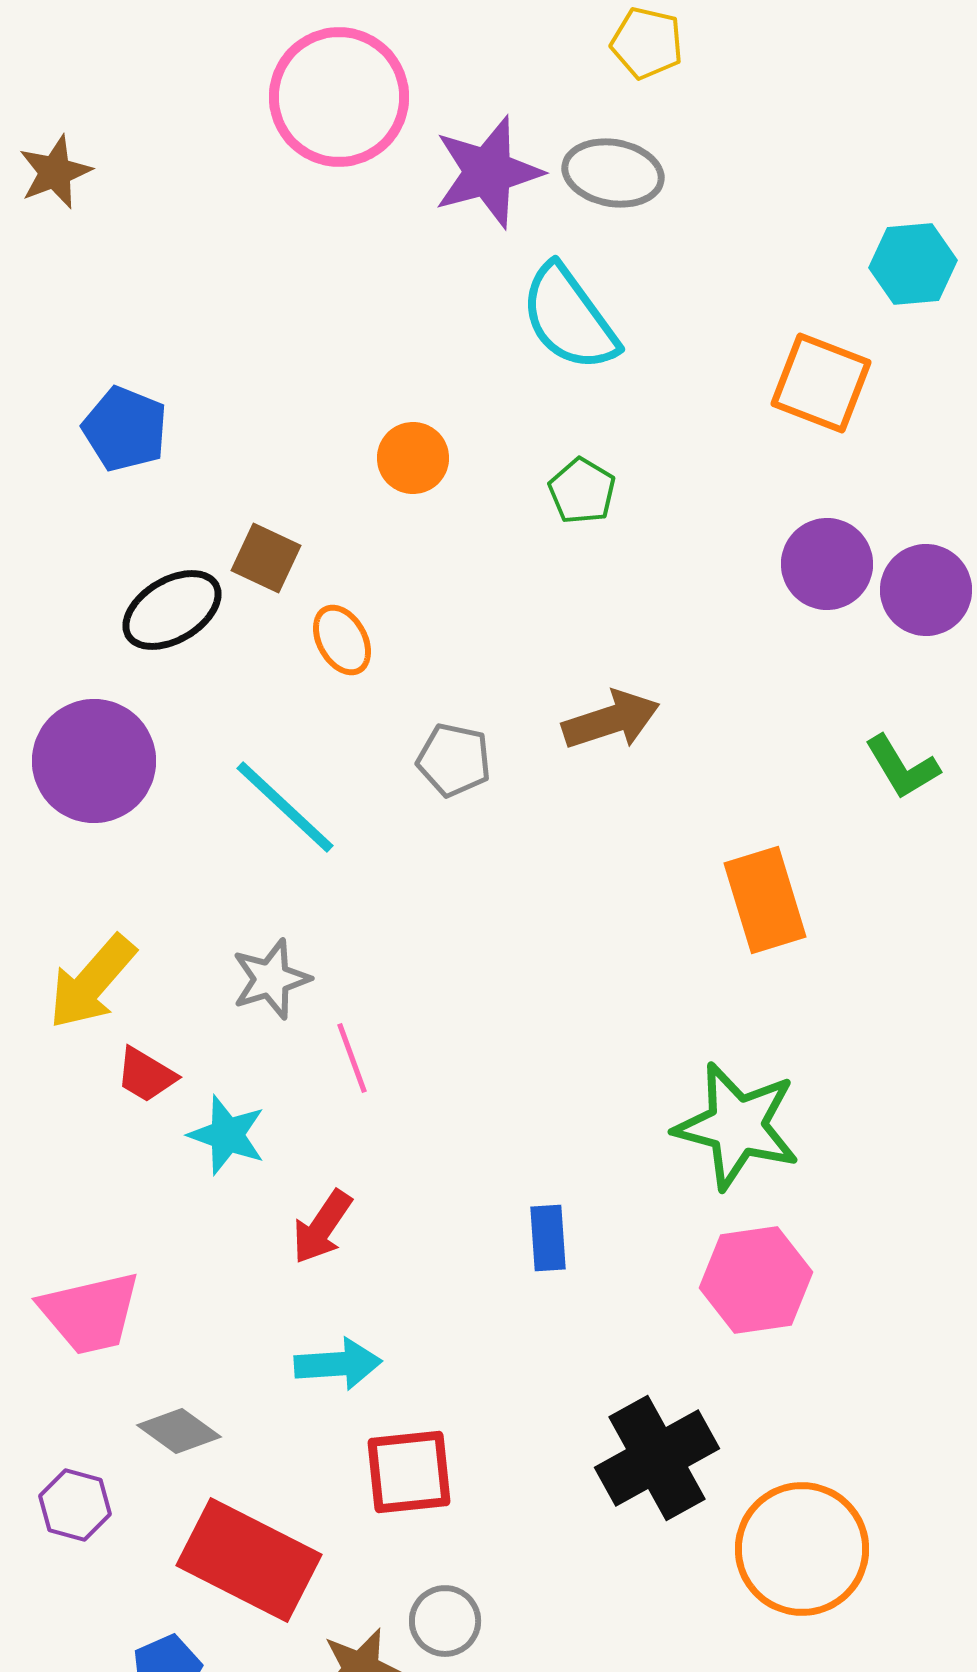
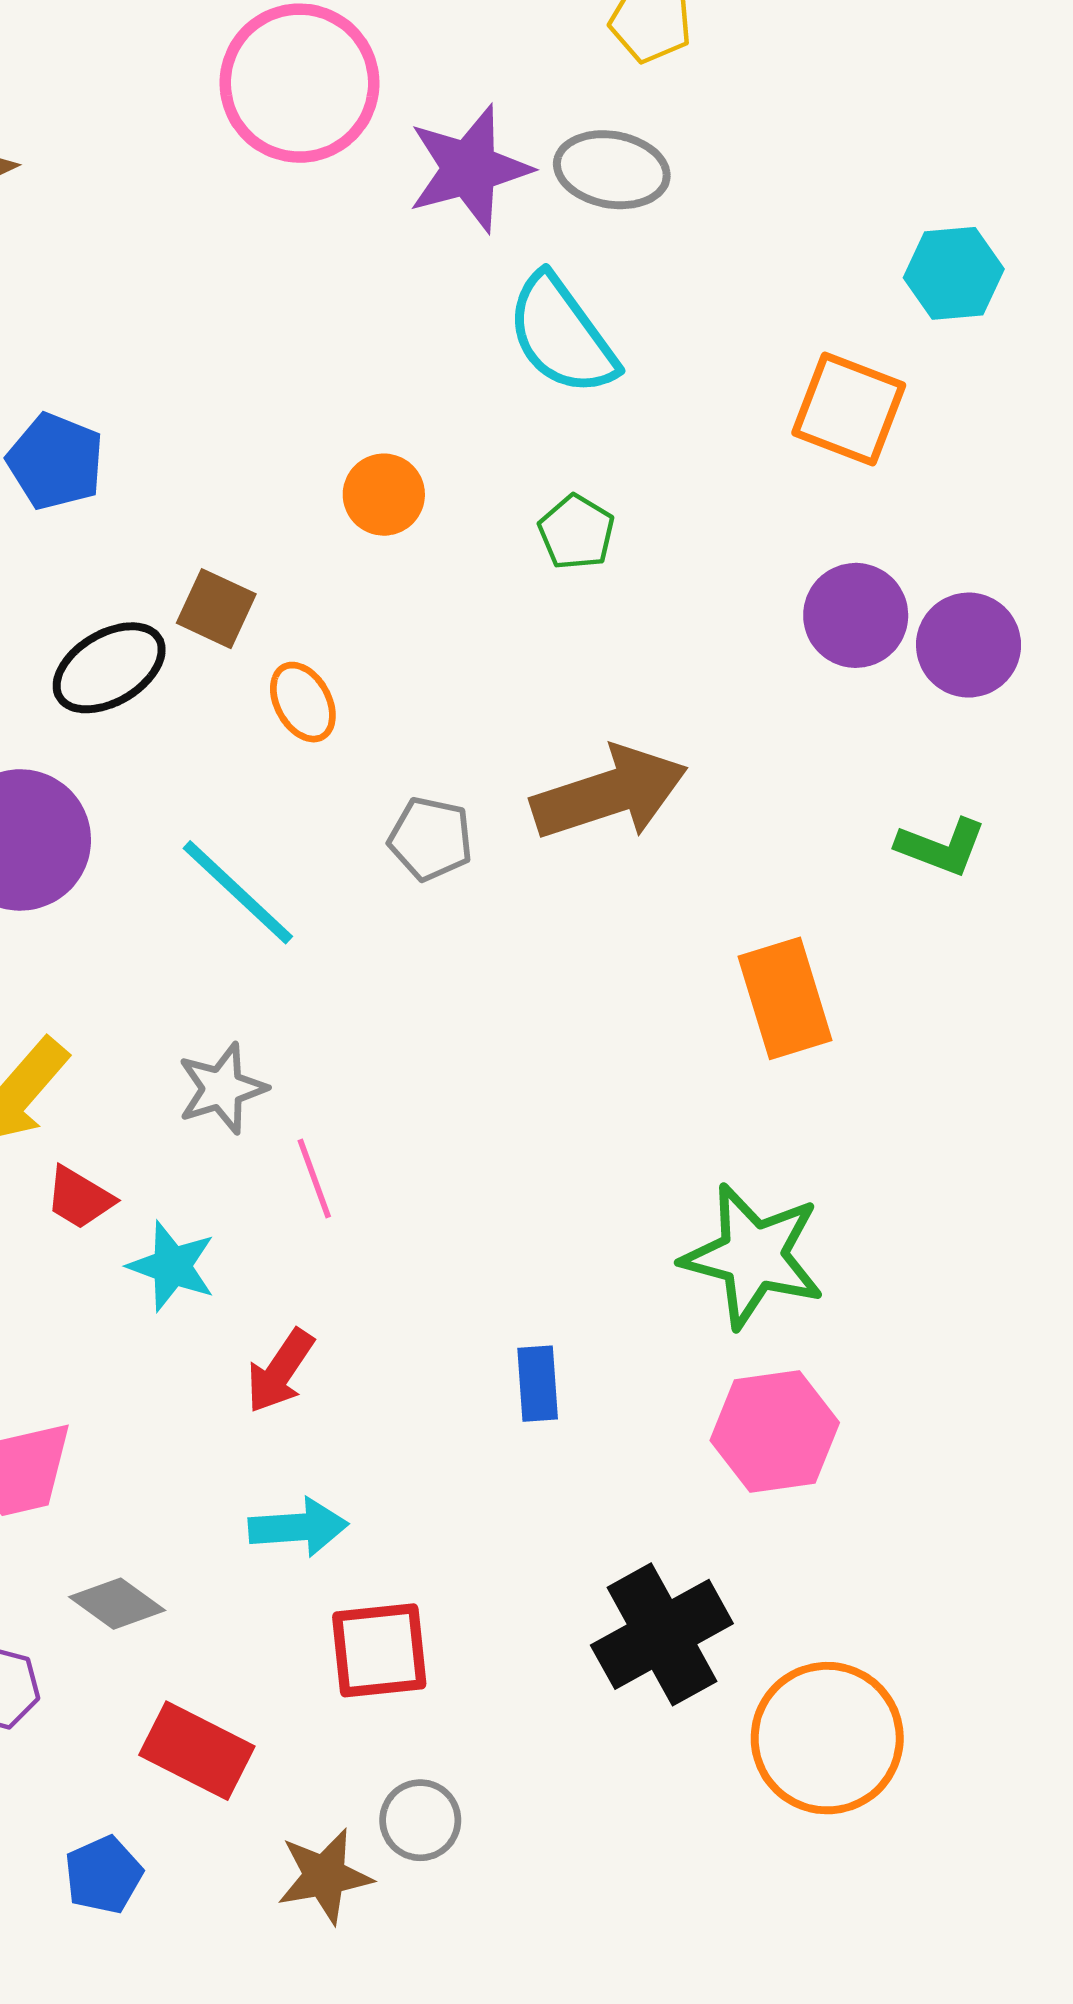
brown arrow: (611, 720) -> (609, 793), size x1.4
green L-shape: (902, 767) -> (941, 847), turned -38
red rectangle: (249, 1560) -> (197, 1751), size x0.7

